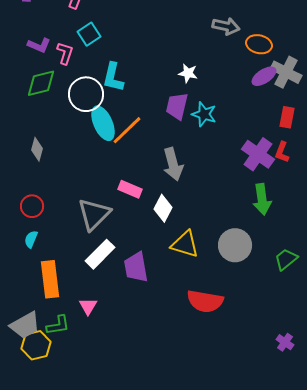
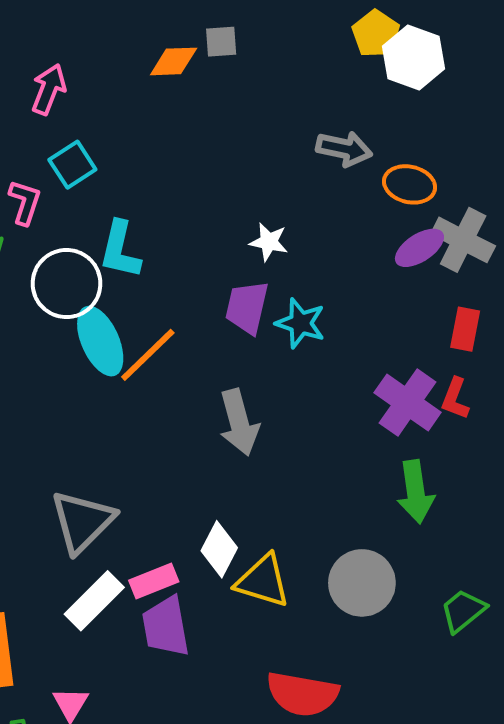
pink rectangle: (130, 189) -> (154, 581), moved, turned -45
white diamond: (163, 208) -> (219, 549), moved

